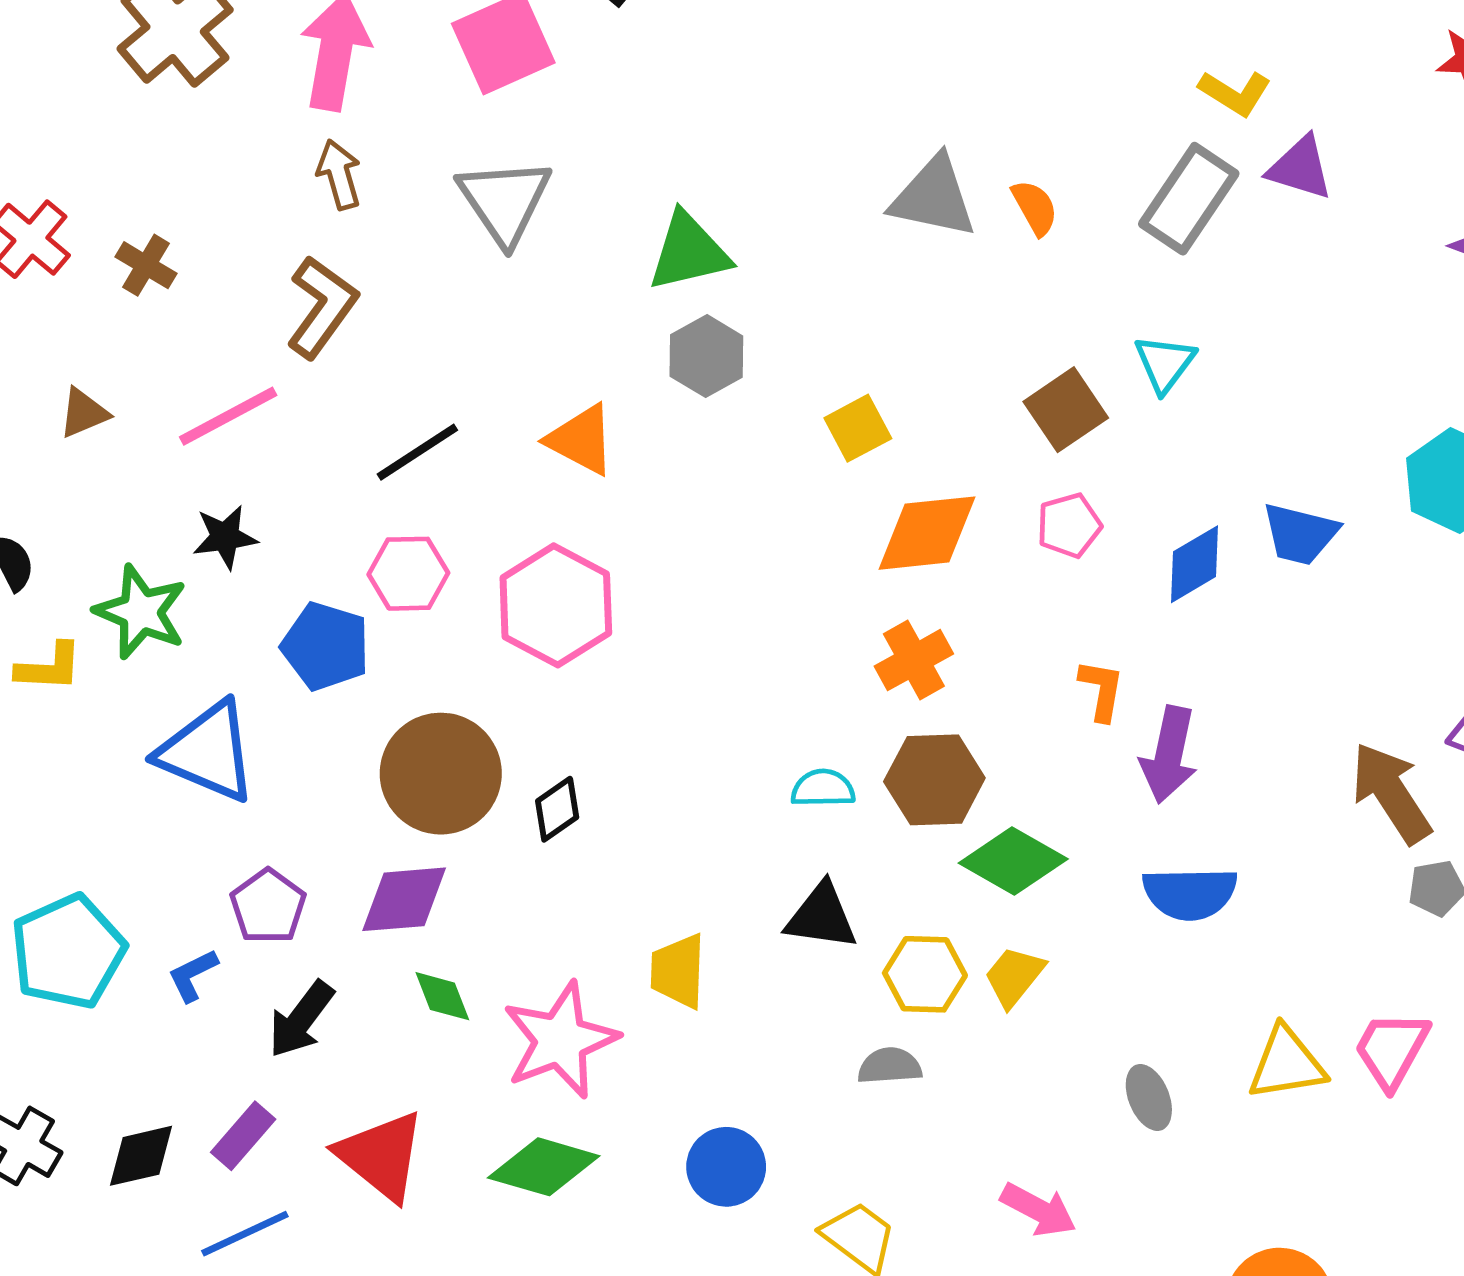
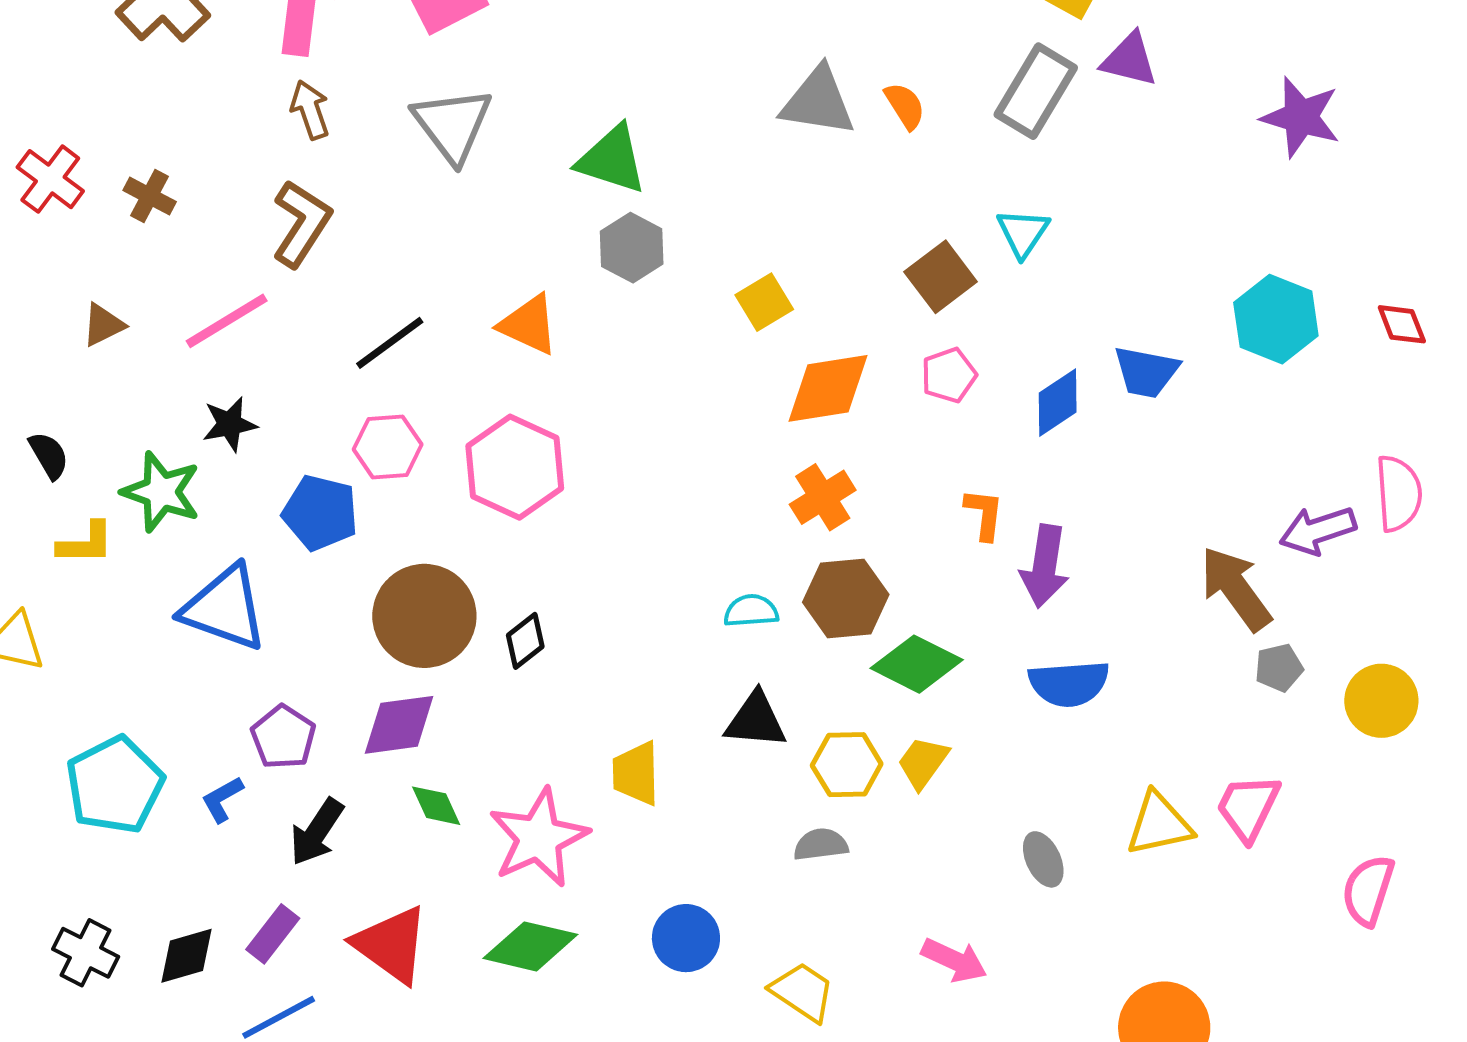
green triangle: (689, 252) -> (612, 160), turned 34

